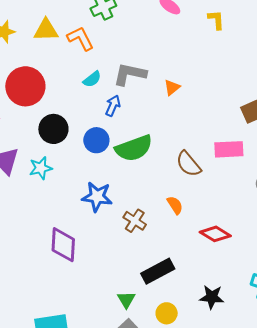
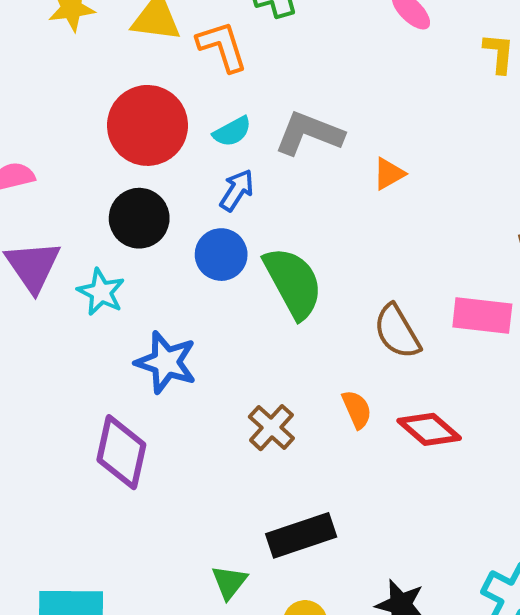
red circle: (25, 86) -> (147, 125), moved
blue arrow: (113, 106) -> (237, 190), moved
green semicircle: (134, 148) -> (293, 283), turned -108
cyan star: (41, 168) -> (101, 292), turned 30
blue star: (97, 197) -> (166, 362), moved
red diamond: (215, 234) -> (429, 429), moved

